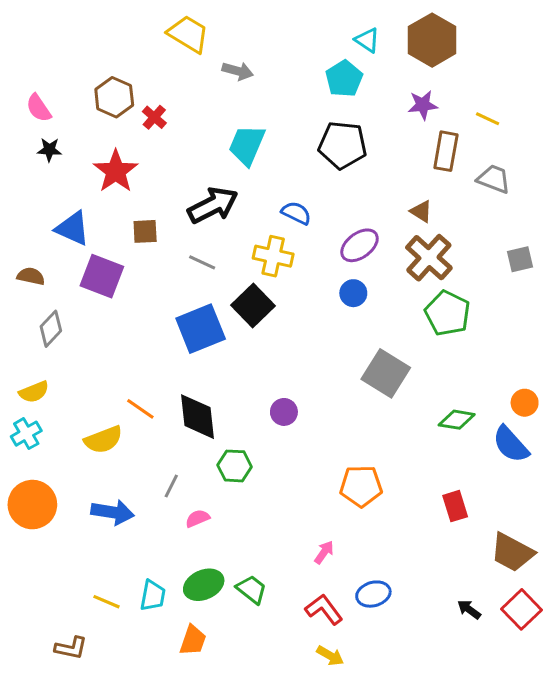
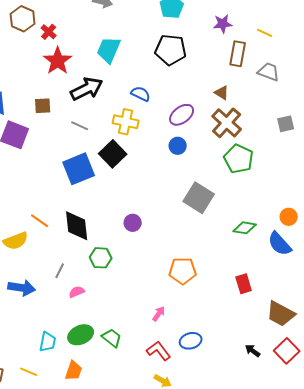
red star: (116, 171) -> (58, 61), moved
yellow line: (106, 602) -> (29, 372), moved

